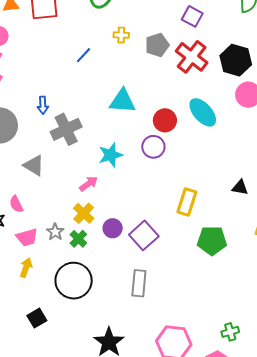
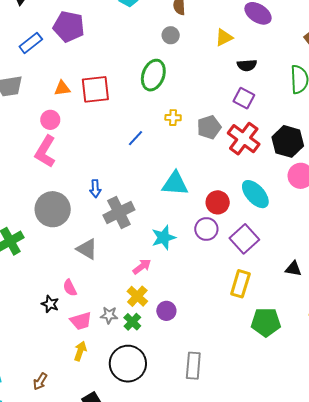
gray star: (55, 232) -> (109, 315), turned -30
purple square: (144, 235) -> (244, 239), moved

